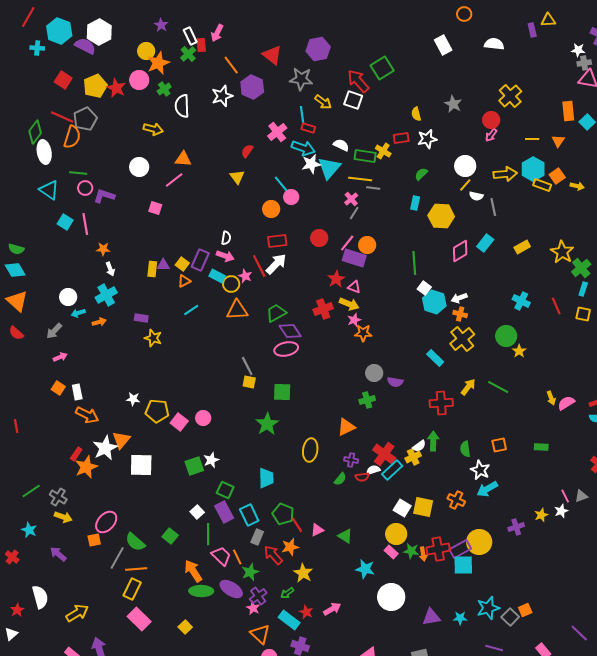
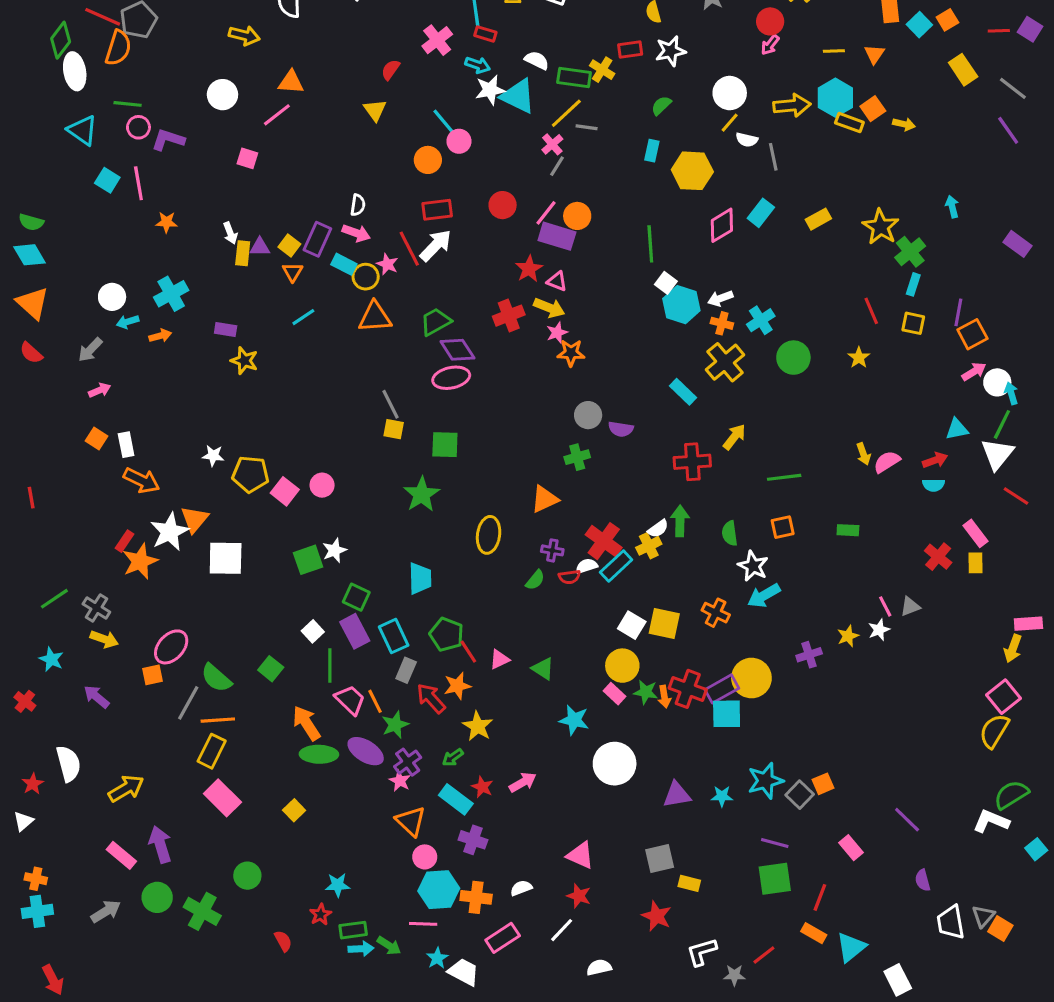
cyan arrow: (303, 148) -> (478, 65), size x0.7
cyan triangle: (329, 168) -> (518, 96), turned -45
yellow line: (360, 179) -> (566, 113), turned -50
white arrow: (110, 269) -> (230, 233), moved
orange triangle: (184, 281) -> (292, 272), turned -32
cyan cross: (521, 301) -> (761, 320), moved, turned 30
yellow star: (519, 351) -> (859, 358), moved
green line: (498, 387) -> (784, 477), moved, turned -35
red cross: (438, 549) -> (688, 689), turned 30

